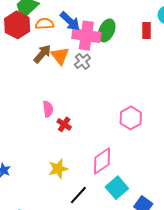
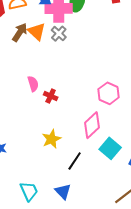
pink hexagon: (131, 118) -> (109, 93), moved

